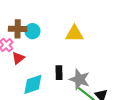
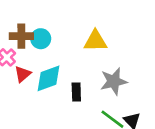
gray star: (80, 79) -> (114, 81), moved, turned -30
cyan diamond: (33, 84) -> (49, 78), moved

